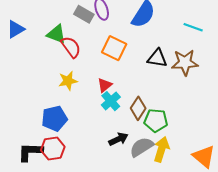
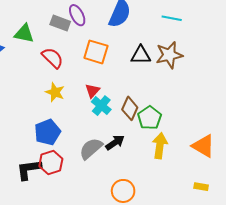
green triangle: (56, 34) -> (24, 34), moved
yellow star: (68, 81) -> (55, 92), turned -30
green pentagon: (156, 120) -> (149, 118), turned -30
gray semicircle: (142, 147) -> (91, 149), moved

